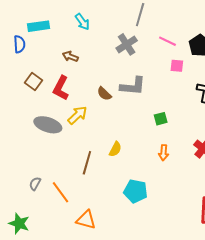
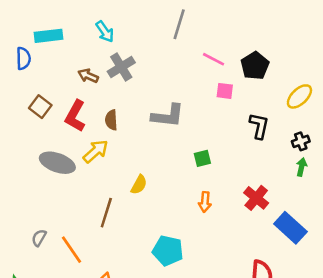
gray cross: (127, 44) -> (121, 67), moved
brown semicircle: (104, 94) -> (111, 120), moved, turned 42
yellow semicircle: (115, 149) -> (139, 185), moved

